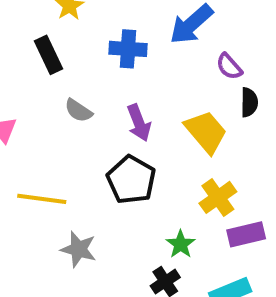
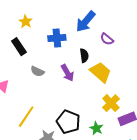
black semicircle: (249, 102) -> (84, 56), moved
black pentagon: (131, 180) -> (68, 122), moved
yellow line: (42, 199) -> (26, 117), turned -55

